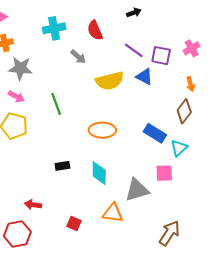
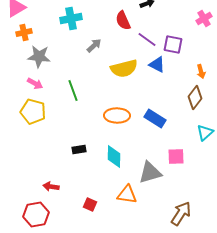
red semicircle: (95, 30) -> (123, 20), moved
pink cross: (192, 48) -> (204, 18), moved
gray arrow: (78, 57) -> (94, 46), turned -84
blue rectangle: (155, 133) -> (155, 118), moved
cyan triangle: (179, 148) -> (205, 132), moved

